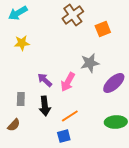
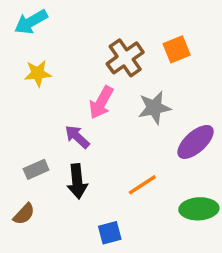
brown cross: (73, 15) -> (125, 58), moved
pink arrow: (68, 82) -> (101, 102), moved
gray rectangle: (21, 99) -> (36, 169), turned 64
orange line: (70, 116) -> (142, 185), moved

